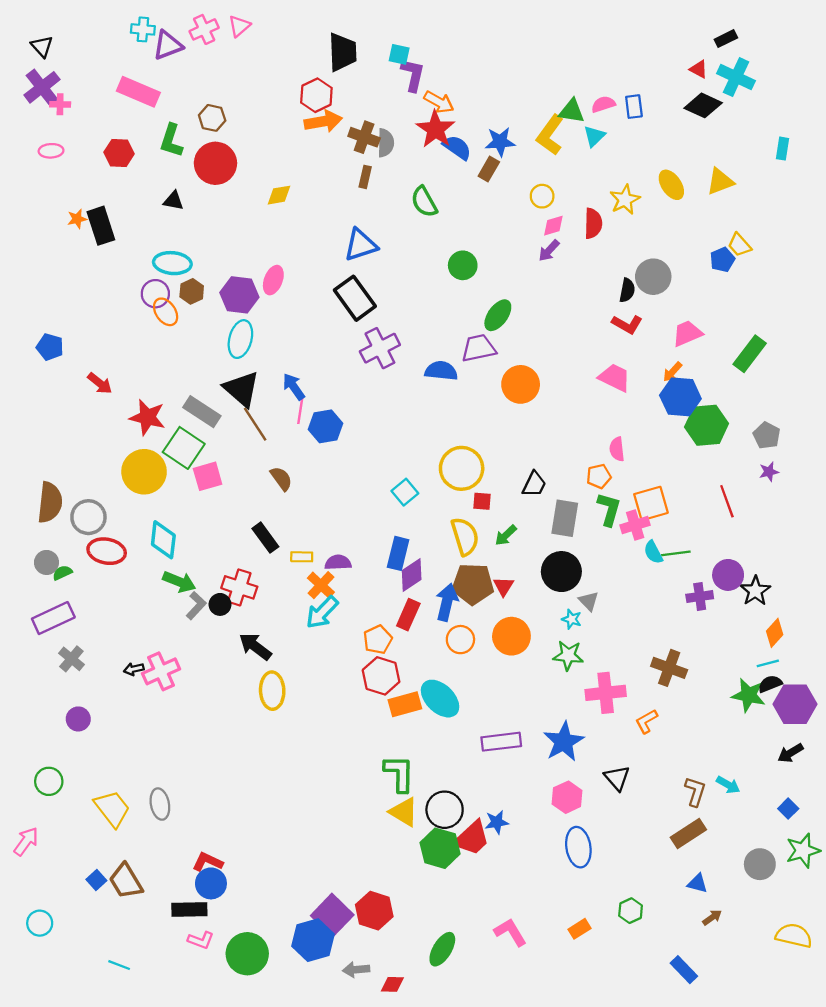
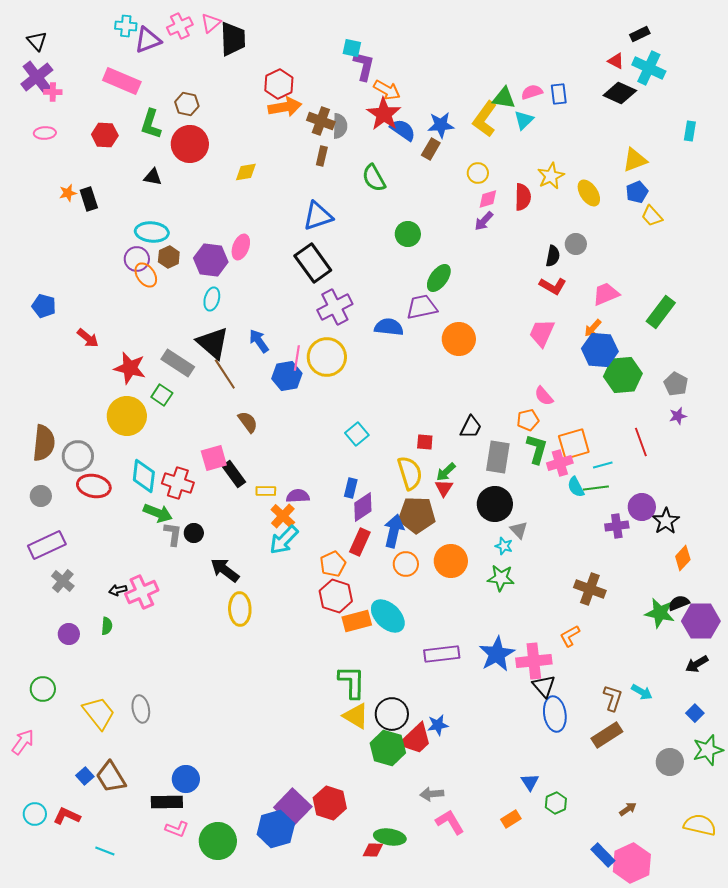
black trapezoid: (342, 52) -> (233, 39), moved
yellow ellipse: (671, 185) -> (589, 193), moved
black rectangle: (101, 226) -> (89, 199), size x0.7
blue pentagon: (722, 260) -> (637, 192), moved
gray circle: (653, 277) -> (576, 244), size x0.7
cyan ellipse: (240, 339) -> (212, 299), size x0.7
pink trapezoid: (615, 378) -> (542, 333), turned -92
pink line: (301, 409) -> (297, 358), moved
green square: (184, 448) -> (162, 395), size x0.6
pink semicircle: (617, 449) -> (544, 396), turned -35
yellow circle: (462, 468) -> (327, 357), moved
pink square: (208, 476) -> (214, 458), moved
blue rectangle: (398, 553) -> (351, 488), size x0.7
green semicircle: (62, 573) -> (107, 626), moved, turned 120
red triangle: (504, 586) -> (444, 488), moved
red cross: (239, 587) -> (178, 483), moved
gray L-shape: (196, 606) -> (173, 534), turned -35
cyan line: (768, 663) -> (603, 465), moved
pink cross: (606, 693) -> (534, 661), moved
pink hexagon: (567, 797) -> (632, 863), moved, size x1.4
blue ellipse: (578, 847) -> (555, 714), moved
red L-shape: (208, 862) -> (67, 816), moved
blue triangle: (697, 883) -> (530, 782), moved, turned 42
green ellipse: (442, 949) -> (390, 837), turned 68
gray arrow: (356, 970) -> (432, 794), moved
red diamond: (392, 984) -> (373, 850), moved

